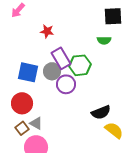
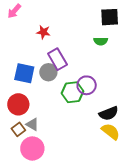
green hexagon: (80, 65) -> (72, 92), moved
purple circle: (66, 84) -> (87, 85), moved
black semicircle: (101, 112) -> (109, 113), moved

